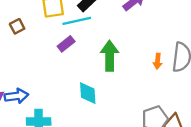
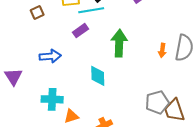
blue arrow: (16, 96) -> (50, 56), moved

